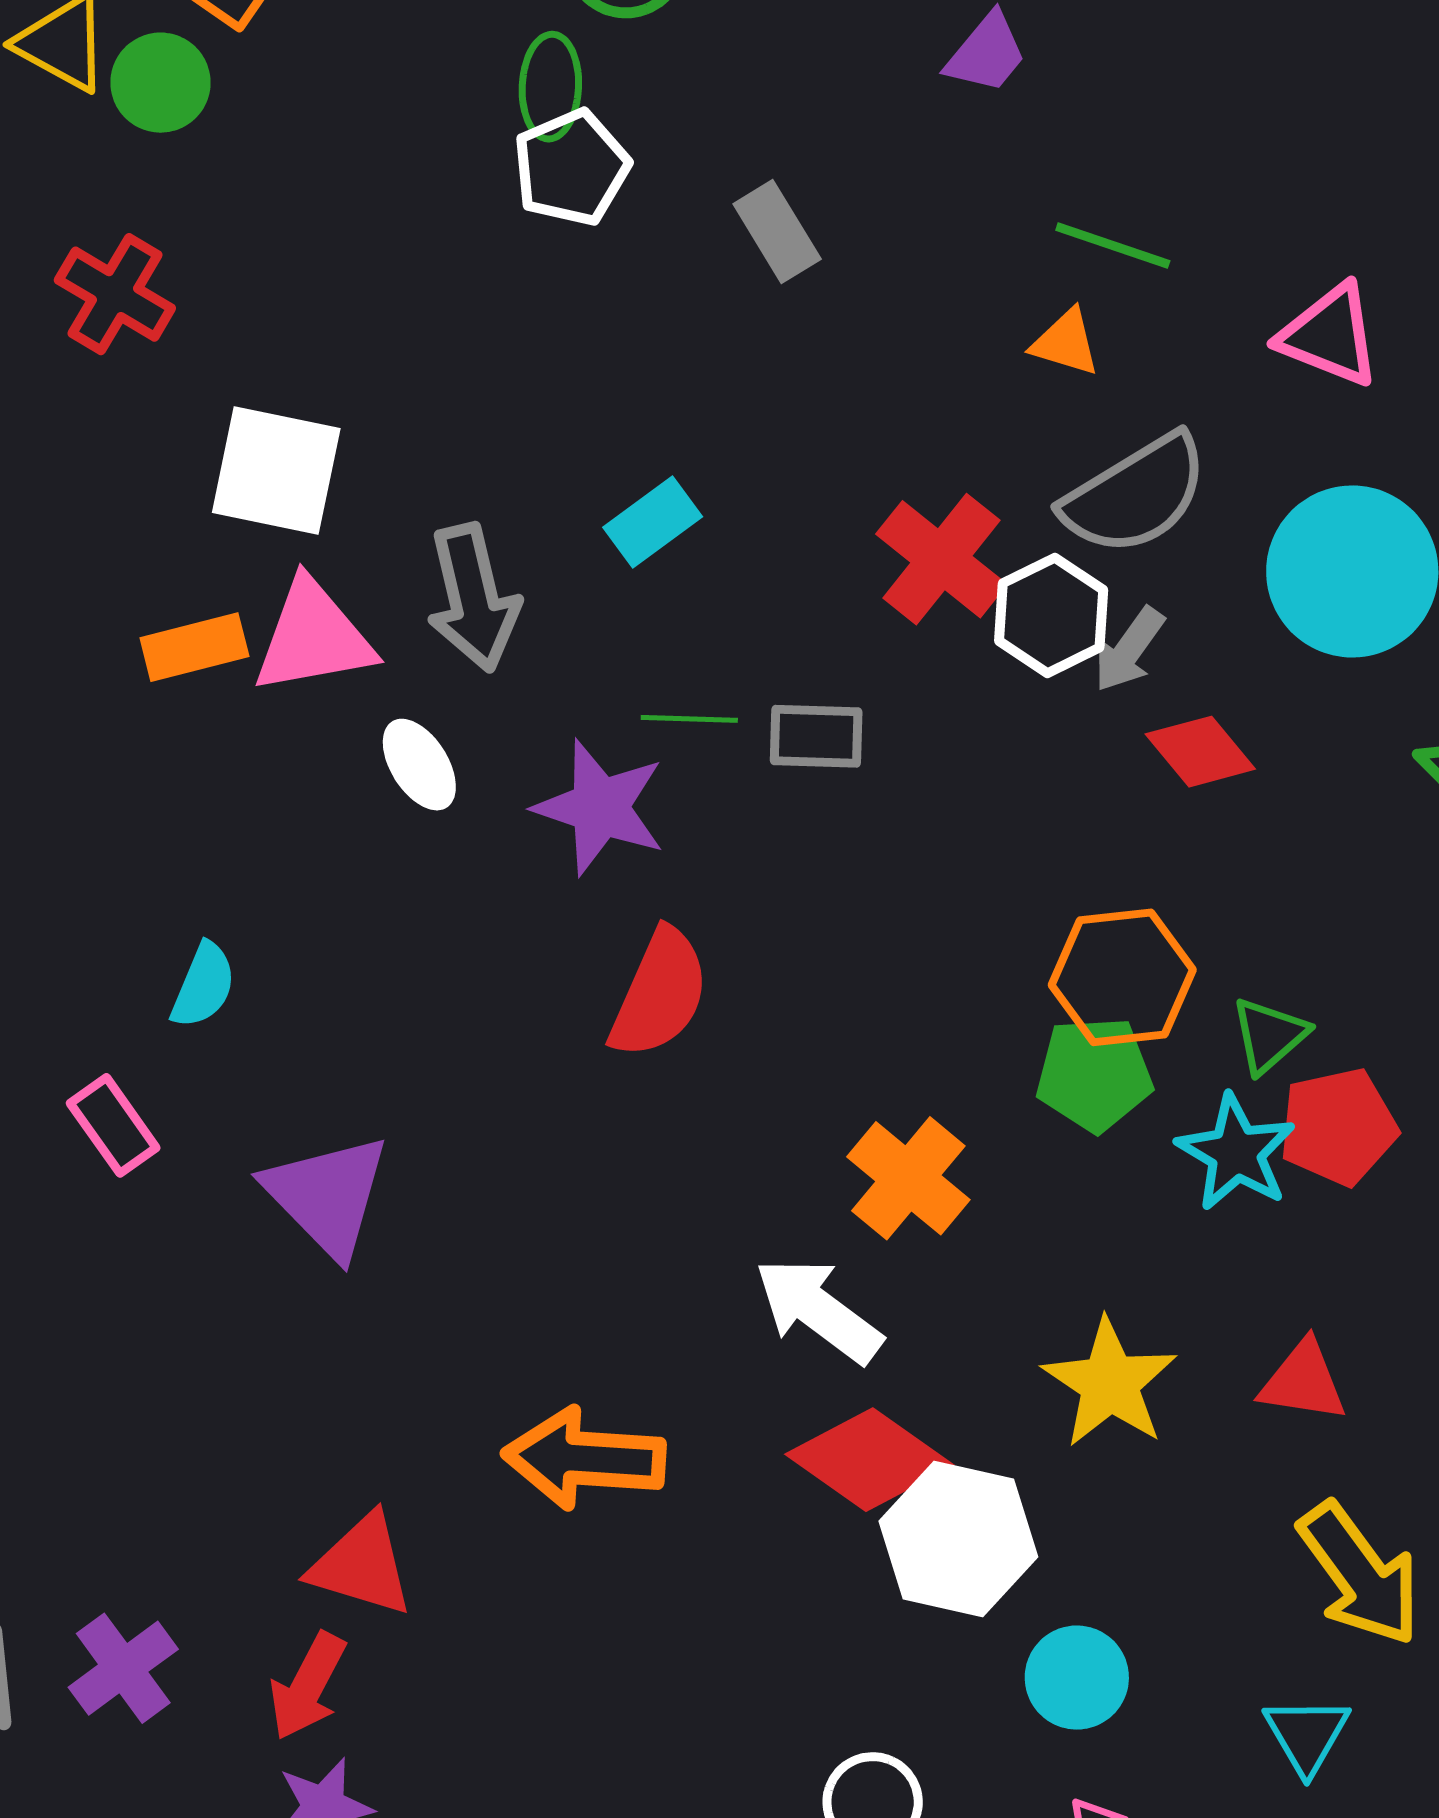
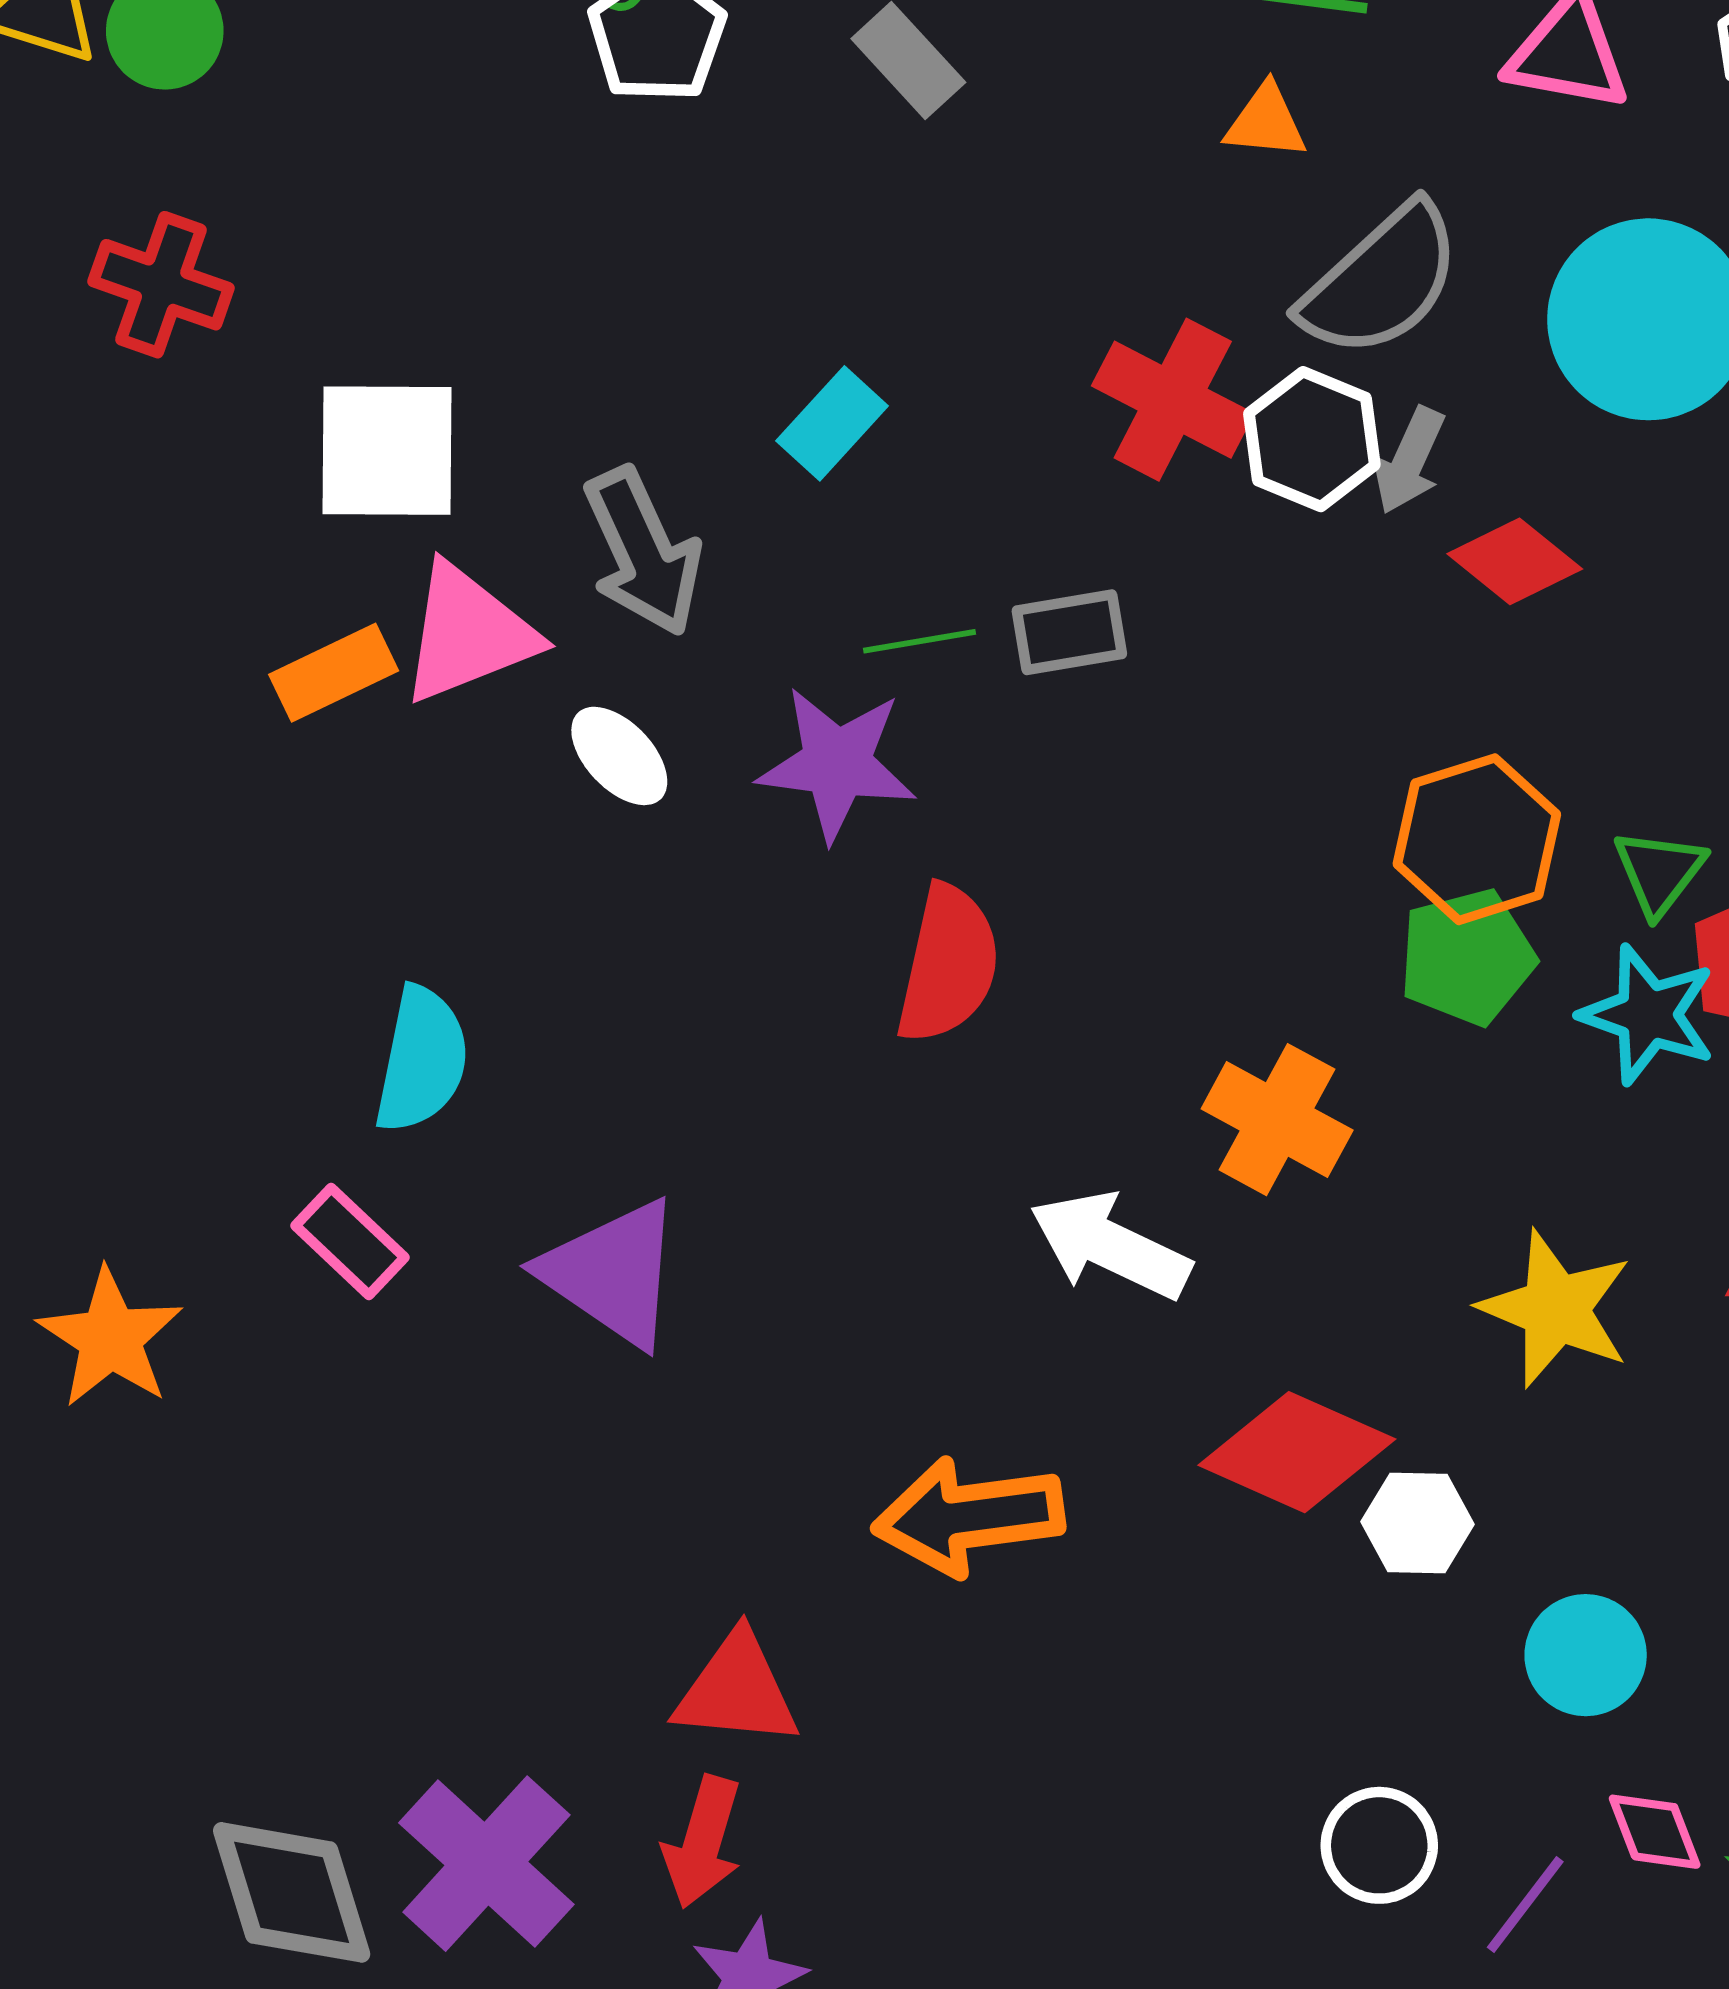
cyan semicircle: (203, 985) -> (422, 1060), size x1.4
white arrow: (818, 1310) -> (1110, 1246), moved
white hexagon: (958, 1539) -> (1417, 1523), size x0.6
purple cross: (123, 1668) -> (486, 1864), size x1.4

